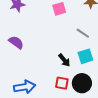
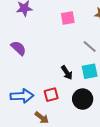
red square: (62, 83) -> (51, 95), moved, turned -32

